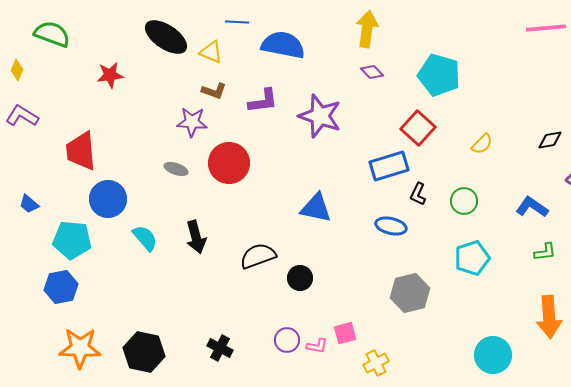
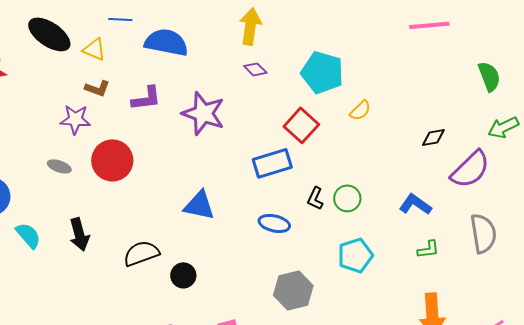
yellow semicircle: (482, 144) -> (360, 110), moved
black L-shape: (418, 194) -> (315, 198), moved

